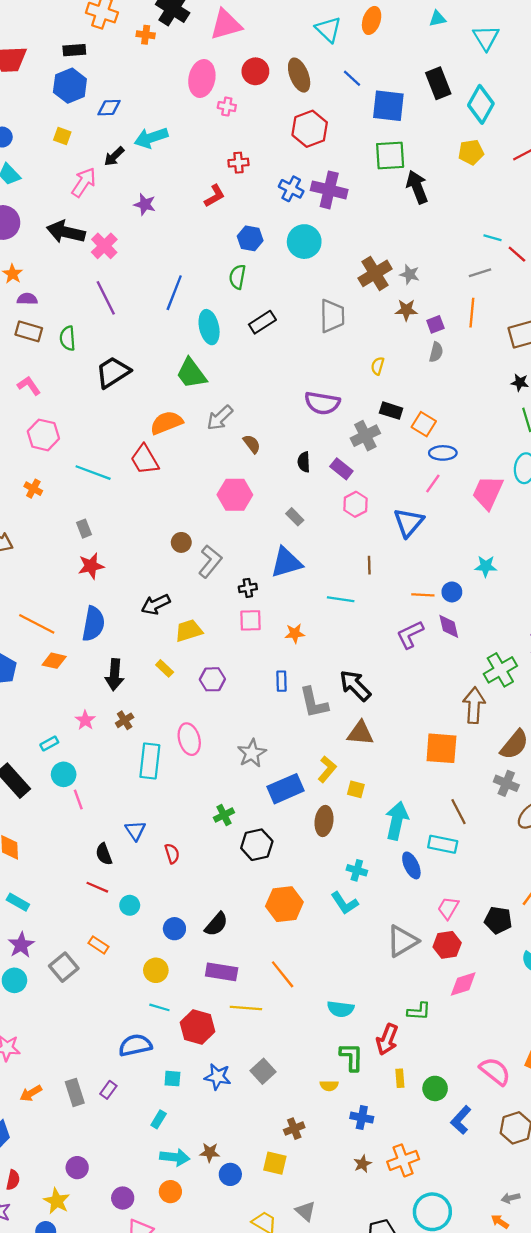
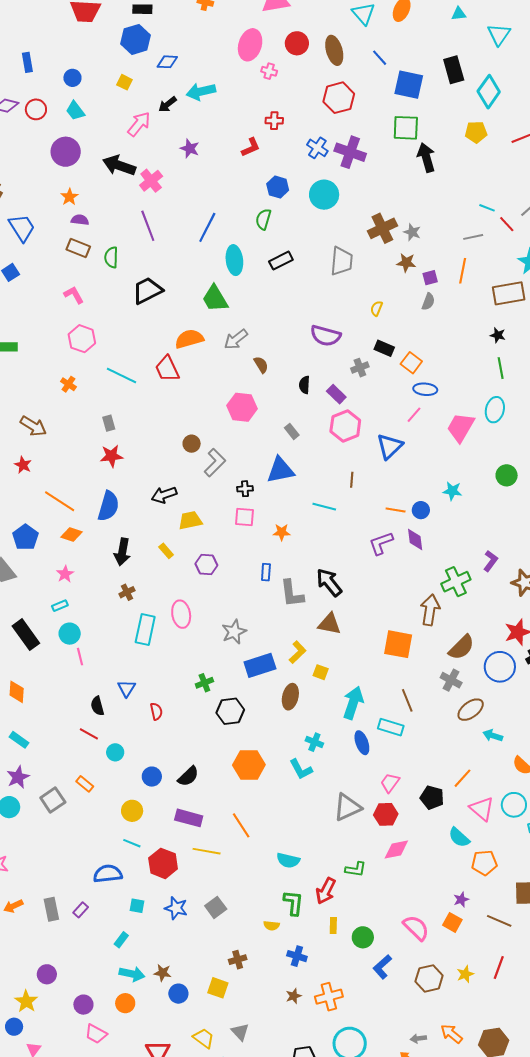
gray cross: (365, 436) -> (360, 368), size x0.7
pink hexagon: (356, 504) -> (345, 426), size x1.4
pink star: (85, 720) -> (65, 574), moved

